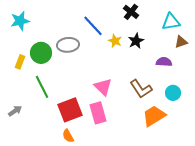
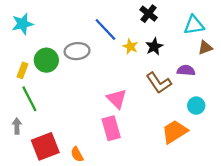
green line: (42, 87) -> (29, 99), moved
brown L-shape: (141, 89) -> (159, 83), moved
red square: (70, 110) -> (45, 146), moved
gray arrow: (15, 111) -> (17, 126), turned -56

